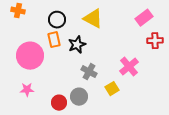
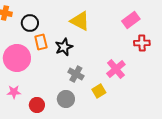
black circle: (57, 20) -> (30, 23), moved
red circle: (59, 103) -> (37, 105), moved

